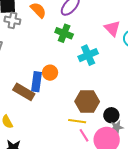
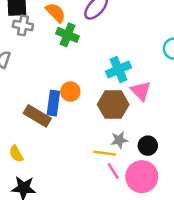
pink triangle: (112, 28) -> (141, 91), moved
green cross: (64, 33) -> (68, 35), moved
brown hexagon: (87, 101) -> (113, 105), moved
gray star: (117, 127) -> (119, 140), moved

